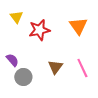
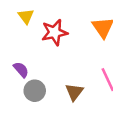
brown triangle: (55, 67) -> (74, 92), moved

